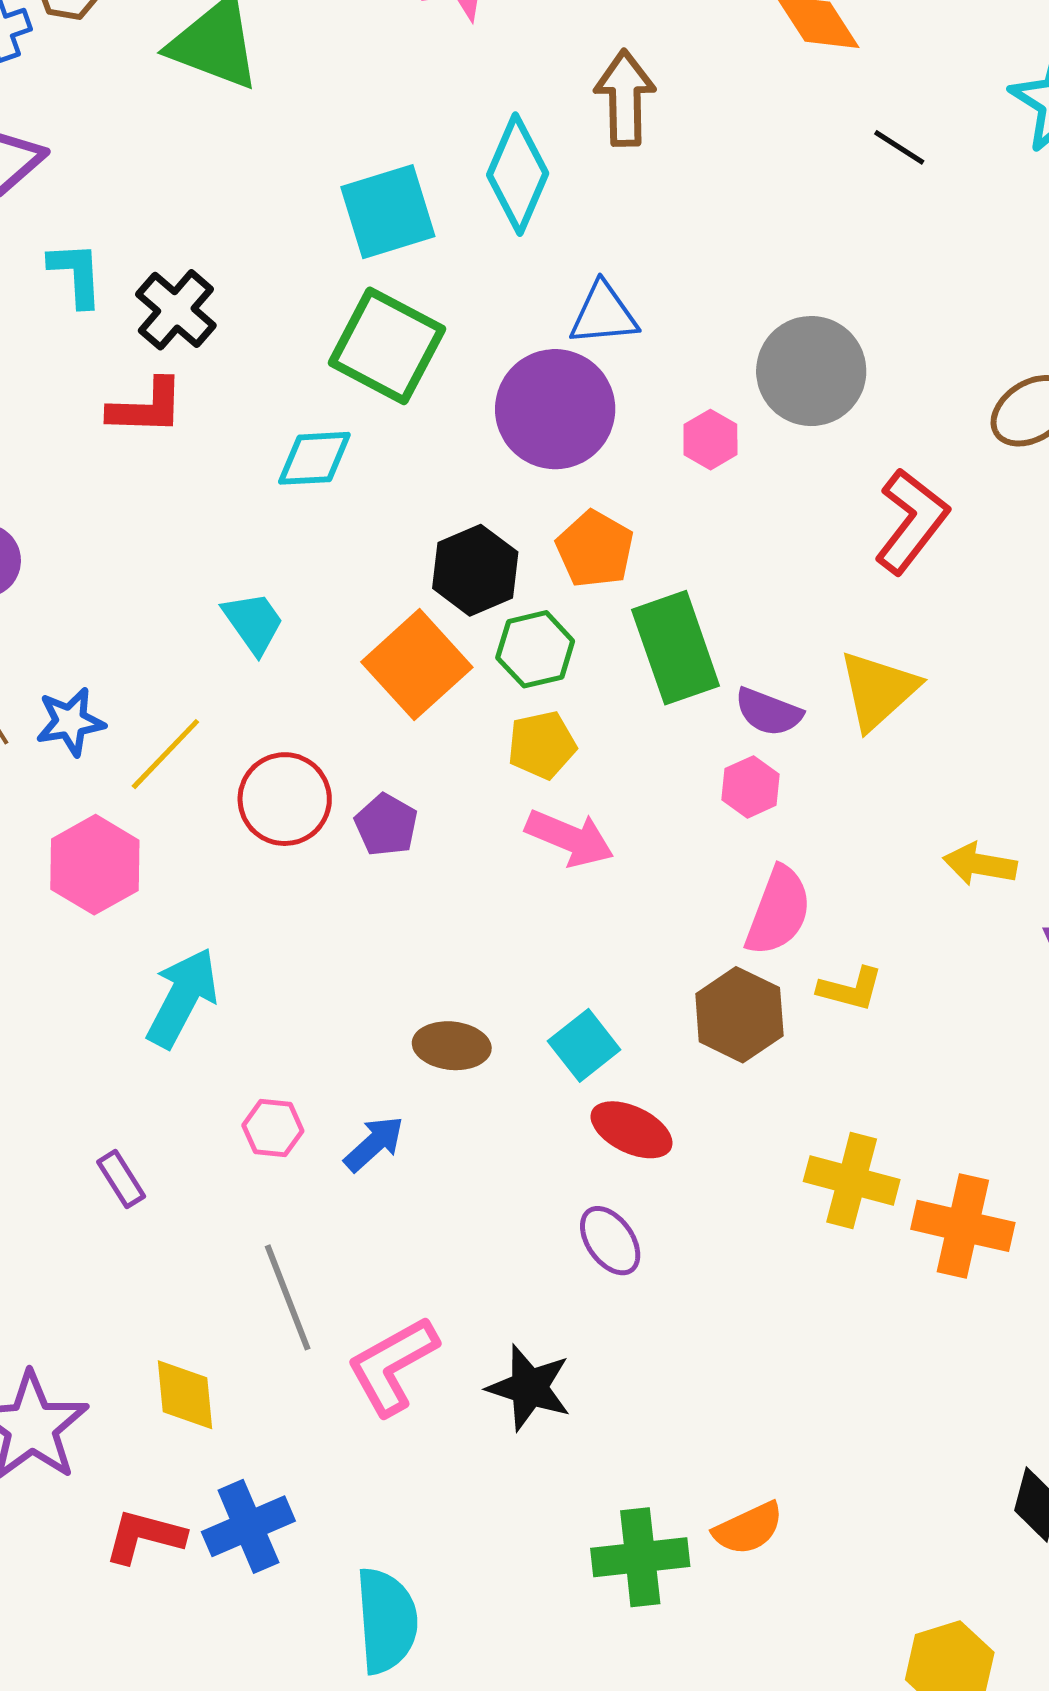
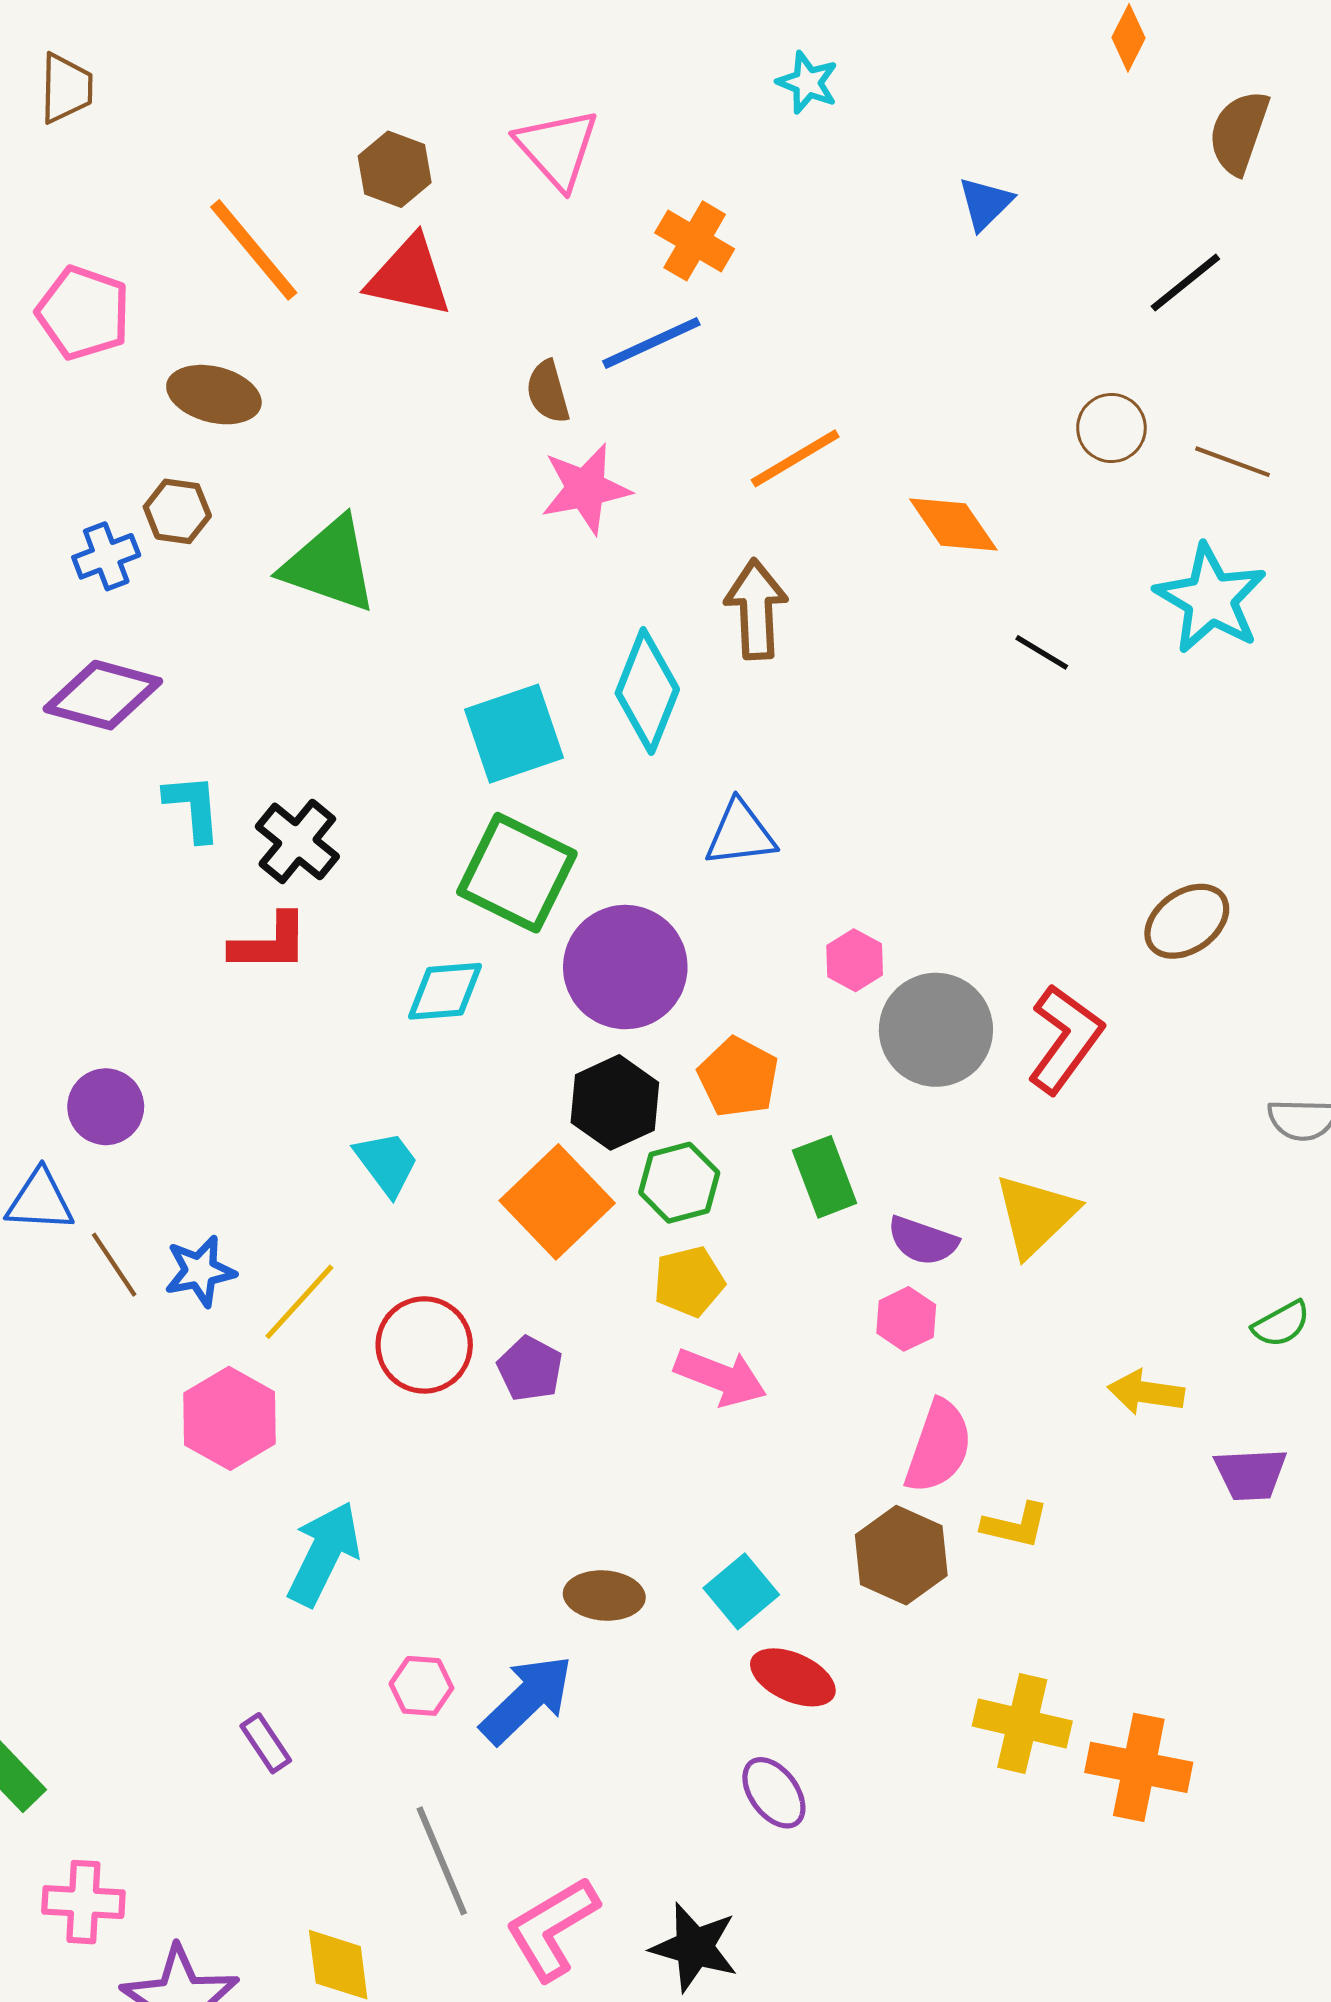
gray circle: (811, 371) -> (936, 1030), moved
purple circle: (555, 409) -> (625, 967), moved
green rectangle: (676, 648) -> (825, 1177), size x0.7
blue arrow: (374, 1144) -> (527, 1699), size x1.5

